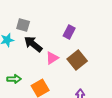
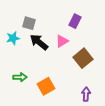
purple rectangle: (69, 32) -> (75, 21), moved
pink triangle: (52, 58) -> (62, 41), moved

